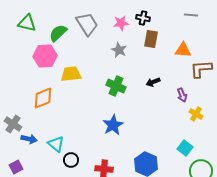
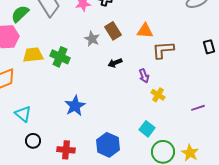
brown rectangle: (151, 39) -> (113, 31), moved, turned -42
gray star: (119, 50) -> (92, 39), moved
green cross: (116, 86) -> (60, 57), moved
cyan triangle: (56, 144) -> (23, 114), moved

